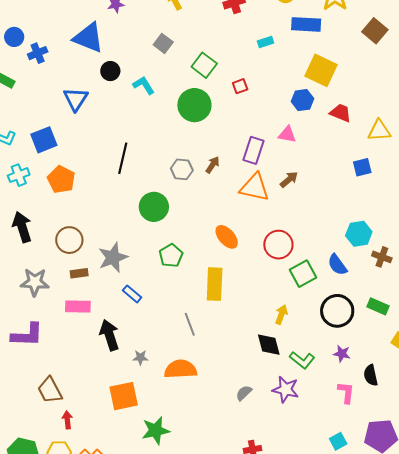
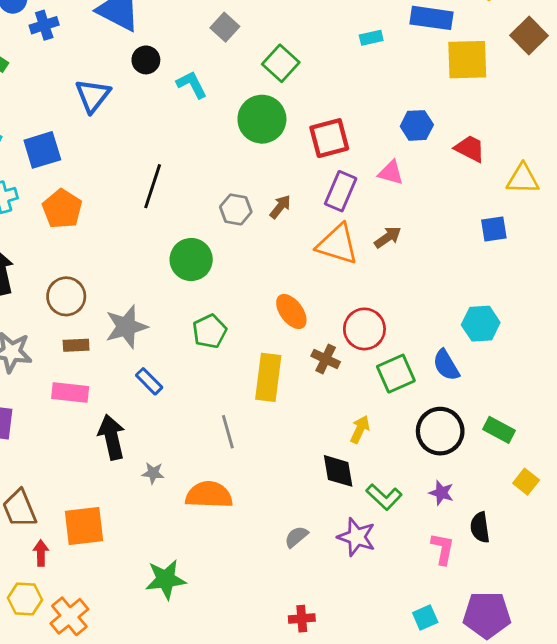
yellow square: (321, 70) -> (467, 60), moved, turned -32
red square: (240, 86) -> (329, 138), moved, size x1.8
brown cross: (382, 257) -> (326, 359), moved
orange square: (124, 396) -> (84, 526), moved

